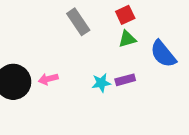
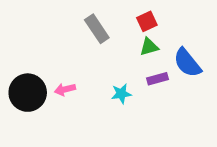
purple rectangle: (125, 80) -> (158, 79), moved

